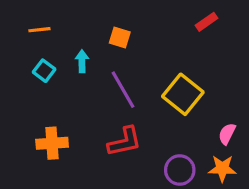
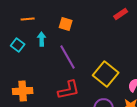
orange line: (39, 30) -> (28, 19), moved
yellow square: (183, 94) -> (106, 74), moved

